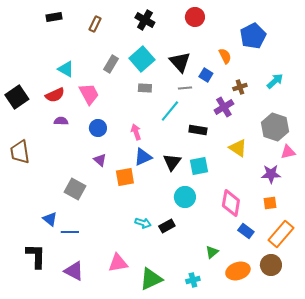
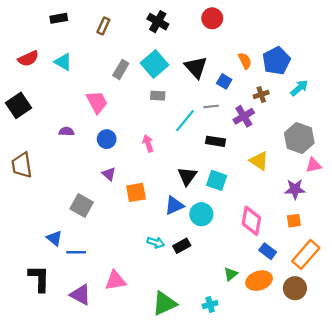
blue pentagon: (253, 36) -> (276, 61), moved
cyan triangle: (66, 69) -> (63, 62), moved
gray line: (185, 88) -> (211, 106), moved
red semicircle: (55, 95) -> (28, 59), moved
blue triangle: (143, 157) -> (174, 205), moved
cyan square: (199, 166) -> (217, 180), turned 30
pink triangle: (118, 263) -> (115, 281), moved
orange ellipse: (238, 271) -> (259, 281), moved

